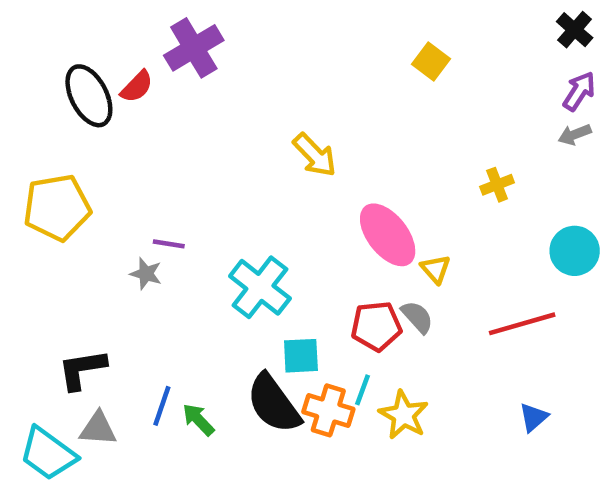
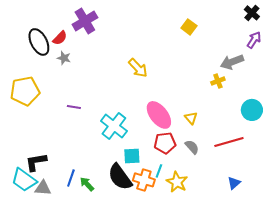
gray arrow: (575, 135) -> (232, 62), moved, size x1.6
pink ellipse: (388, 235) -> (159, 115), moved
gray star: (146, 274) -> (64, 58), moved
gray semicircle: (417, 317) -> (192, 147), moved
cyan trapezoid: (48, 454) -> (24, 180), moved

